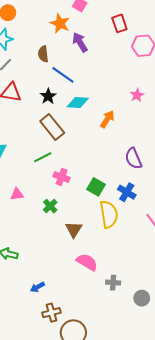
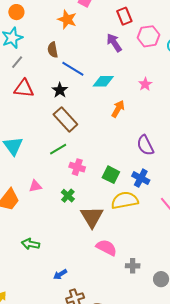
purple arrow: (80, 42) -> (114, 43), moved
cyan diamond: (78, 103) -> (103, 81), moved
yellow semicircle: (109, 214) -> (125, 200), turned -88
brown triangle: (74, 229) -> (92, 217), size x1.4

